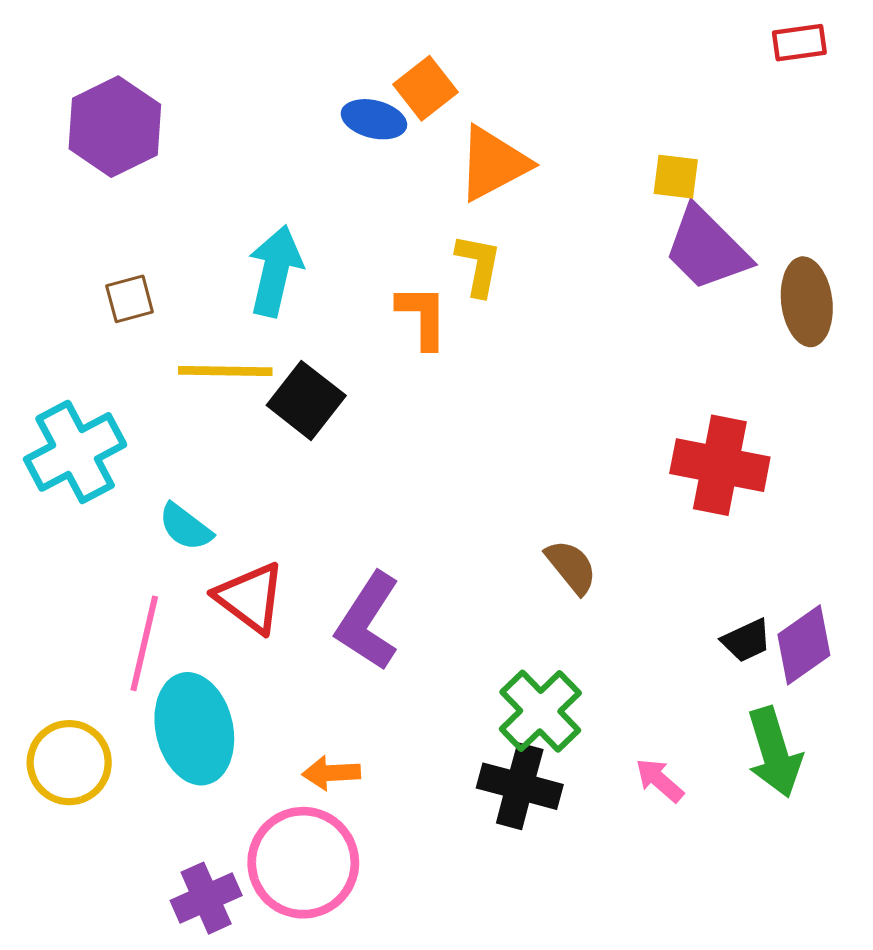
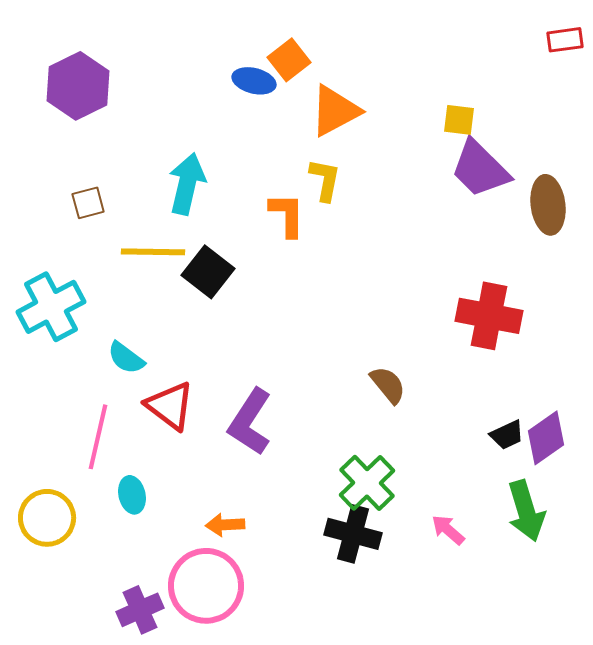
red rectangle: (799, 43) -> (565, 40), moved
cyan ellipse: (194, 729) -> (132, 495), size x0.5

